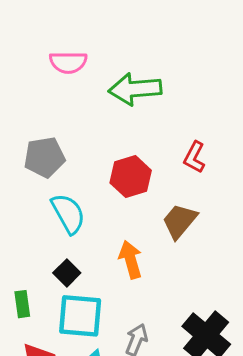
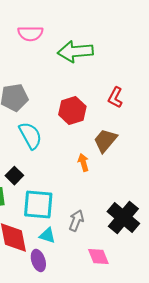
orange arrow: (131, 260) -> (83, 162), moved, size x0.7
black square: (67, 273) -> (14, 176), moved

